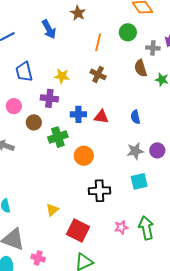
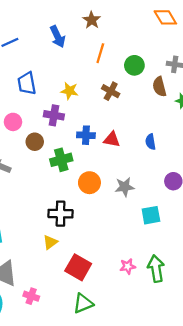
green circle: (128, 32) -> (134, 65), moved
orange line: (98, 42) -> (100, 53), moved
gray star: (135, 151) -> (125, 187), moved
black cross: (100, 191) -> (61, 214), moved

